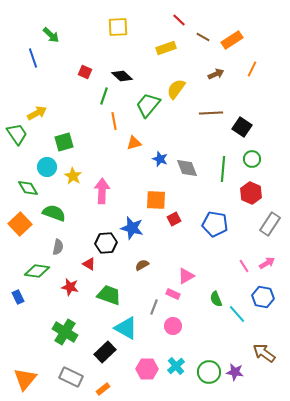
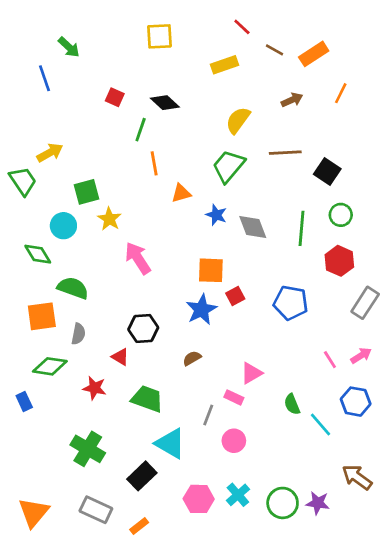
green trapezoid: (148, 105) -> (228, 166), moved
yellow star: (73, 176) -> (109, 219), moved
pink arrow: (102, 191) -> (138, 258), turned -35
orange square: (20, 224) -> (42, 316), moved, turned 35
blue star: (132, 228) -> (201, 310), moved, turned 30

